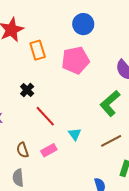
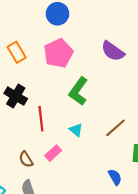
black cross: (27, 90) -> (16, 96), size x1.5
green L-shape: (110, 103) -> (78, 91), moved
red line: (45, 116) -> (41, 119), turned 50

